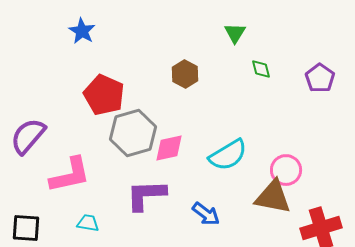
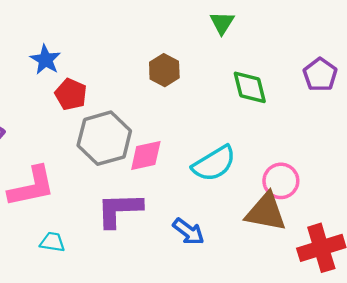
blue star: (82, 31) -> (45, 60), moved
green diamond: (261, 69) -> (250, 87), moved, size x1.6
red pentagon: (104, 95) -> (71, 94), size x0.7

